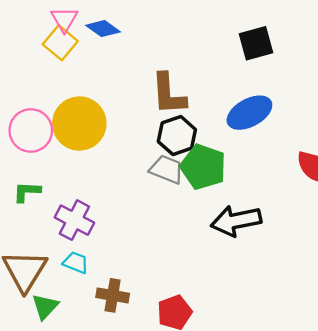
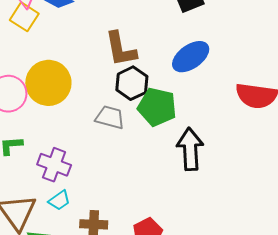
gray trapezoid: (167, 169) -> (110, 117), moved
black arrow: (236, 221) -> (190, 149), turned 105
cyan trapezoid: (76, 263) -> (59, 200), turned 130

